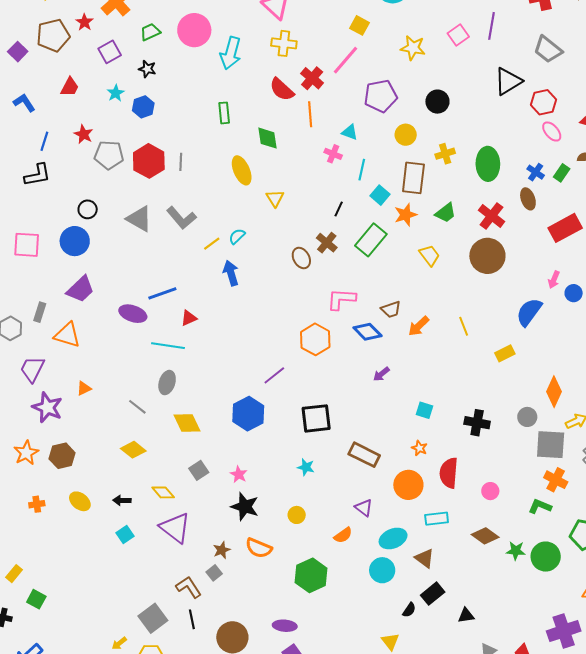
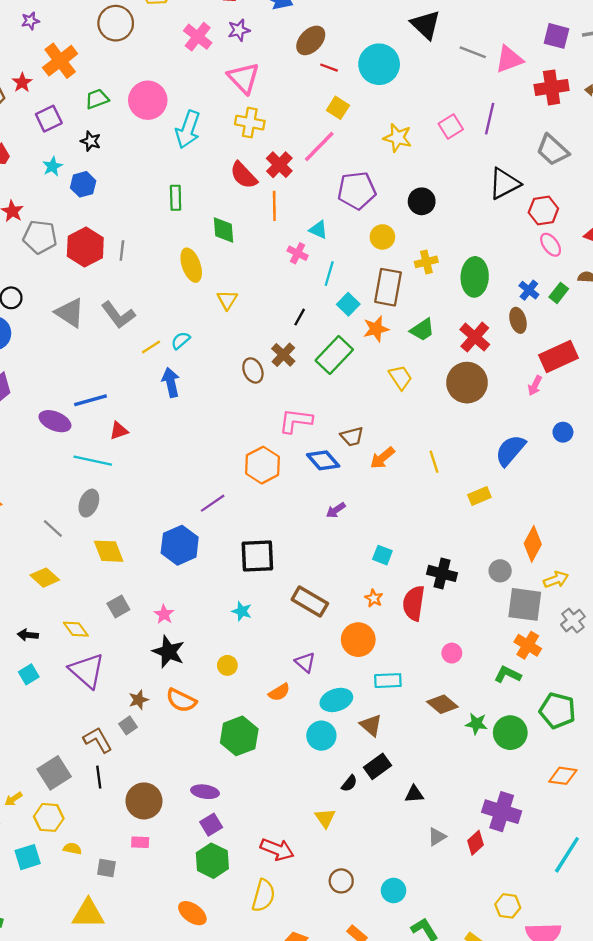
pink arrow: (554, 280) -> (535, 386), moved
red semicircle: (449, 473) -> (414, 603), moved
purple cross: (564, 631) -> (502, 812), moved, turned 32

